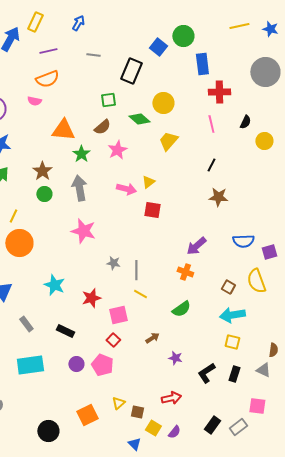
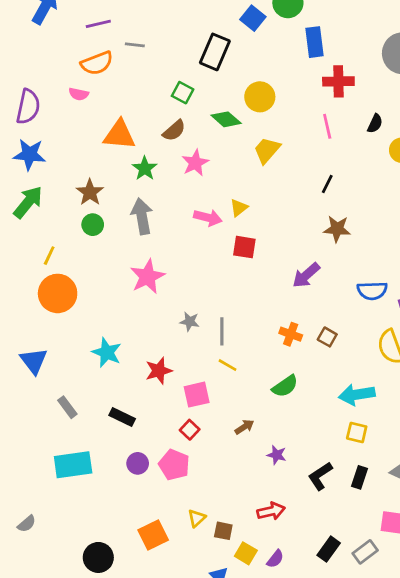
gray line: (93, 55) -> (135, 45), moved
green square: (108, 100) -> (183, 93), turned 35
pink star: (83, 231) -> (147, 277), turned 30
purple arrow: (196, 246) -> (306, 275), moved
brown square: (228, 287) -> (327, 337), moved

